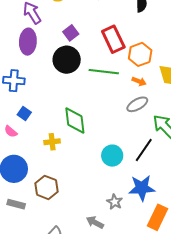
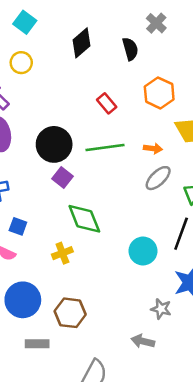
purple square: (71, 33) -> (62, 177), moved
red rectangle: (113, 39) -> (107, 103), size x0.6
orange hexagon: (140, 54) -> (159, 93), moved

